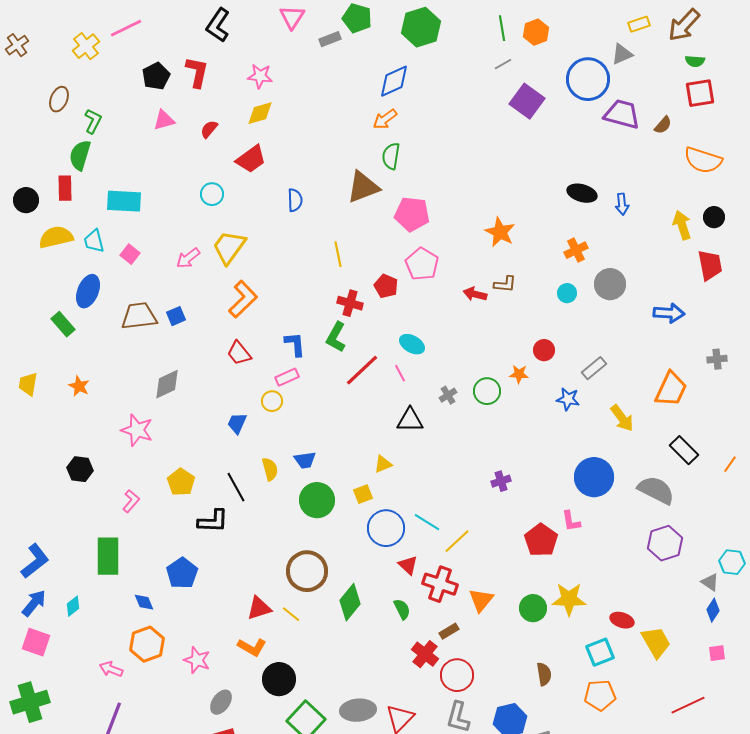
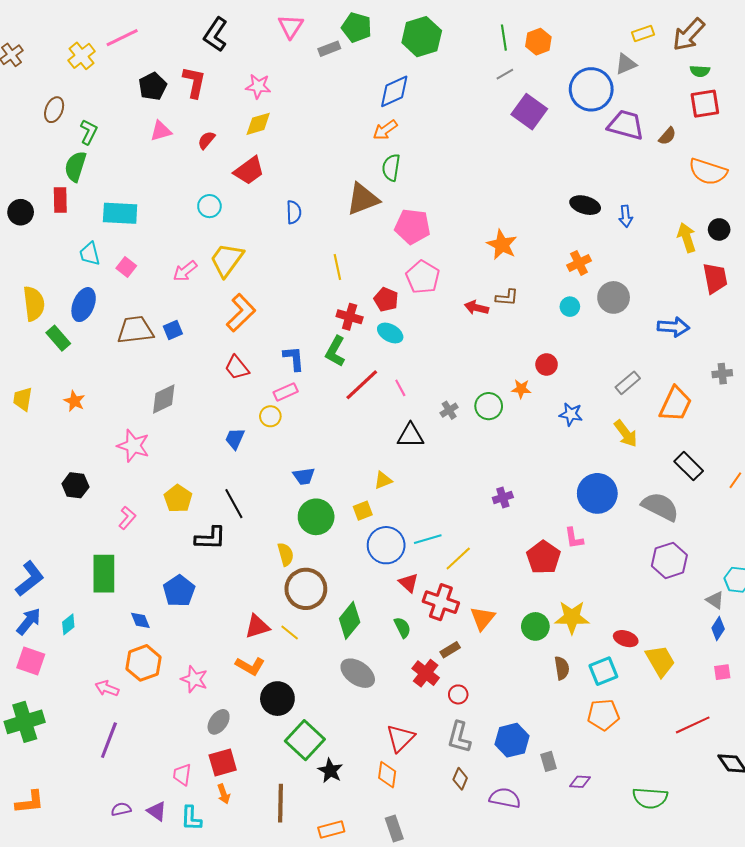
yellow semicircle: (56, 237) -> (34, 304), moved, turned 96
cyan ellipse: (412, 344) -> (390, 333), moved
gray rectangle: (594, 368) -> (628, 383), moved
yellow semicircle: (270, 469) -> (286, 554), moved
cyan line: (427, 522) -> (428, 539), turned -48
brown semicircle: (544, 674) -> (562, 668), moved
red circle: (457, 675) -> (458, 694), size x0.6
gray ellipse: (358, 710) -> (358, 673), moved, turned 40

